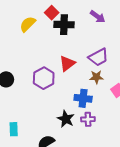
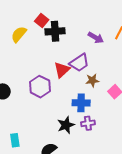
purple arrow: (98, 17) -> (96, 38), moved
purple trapezoid: (98, 57) -> (79, 63), moved
black star: (66, 119) -> (66, 125), turned 30

